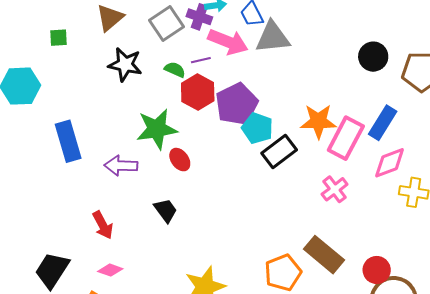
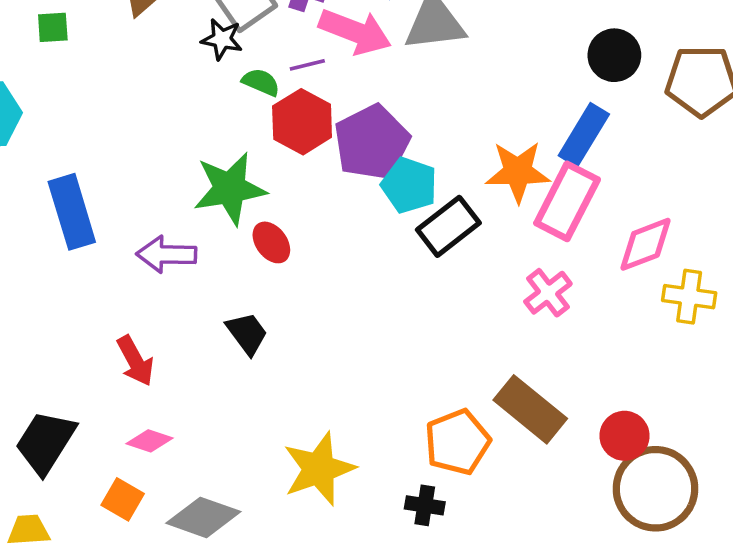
black star: (125, 65) -> (222, 39), moved, size x0.7
blue rectangle: (383, 123) -> (584, 135), moved

